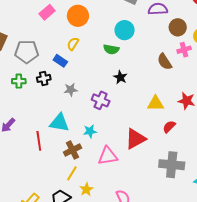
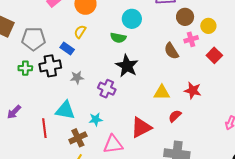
black star: (120, 77) -> (127, 66), size x1.6
black cross: (44, 78) -> (50, 66), size x1.5

